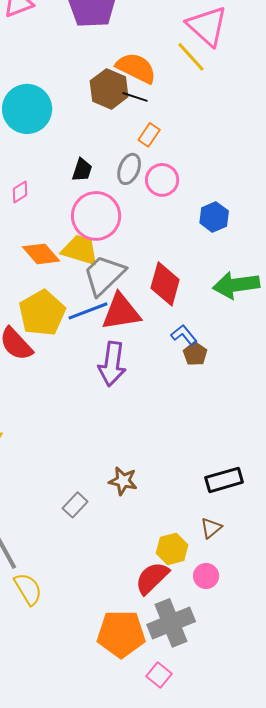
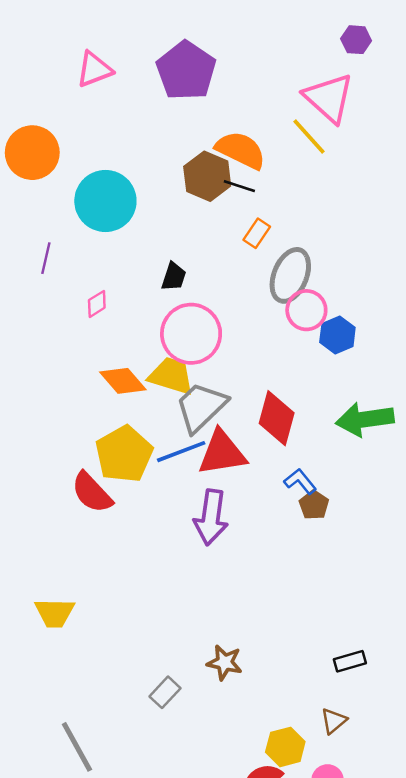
gray ellipse: (129, 169) -> (290, 275), moved, size x1.4
pink circle: (162, 180) -> (306, 310), moved
black rectangle: (224, 480) -> (350, 661), size x0.7

